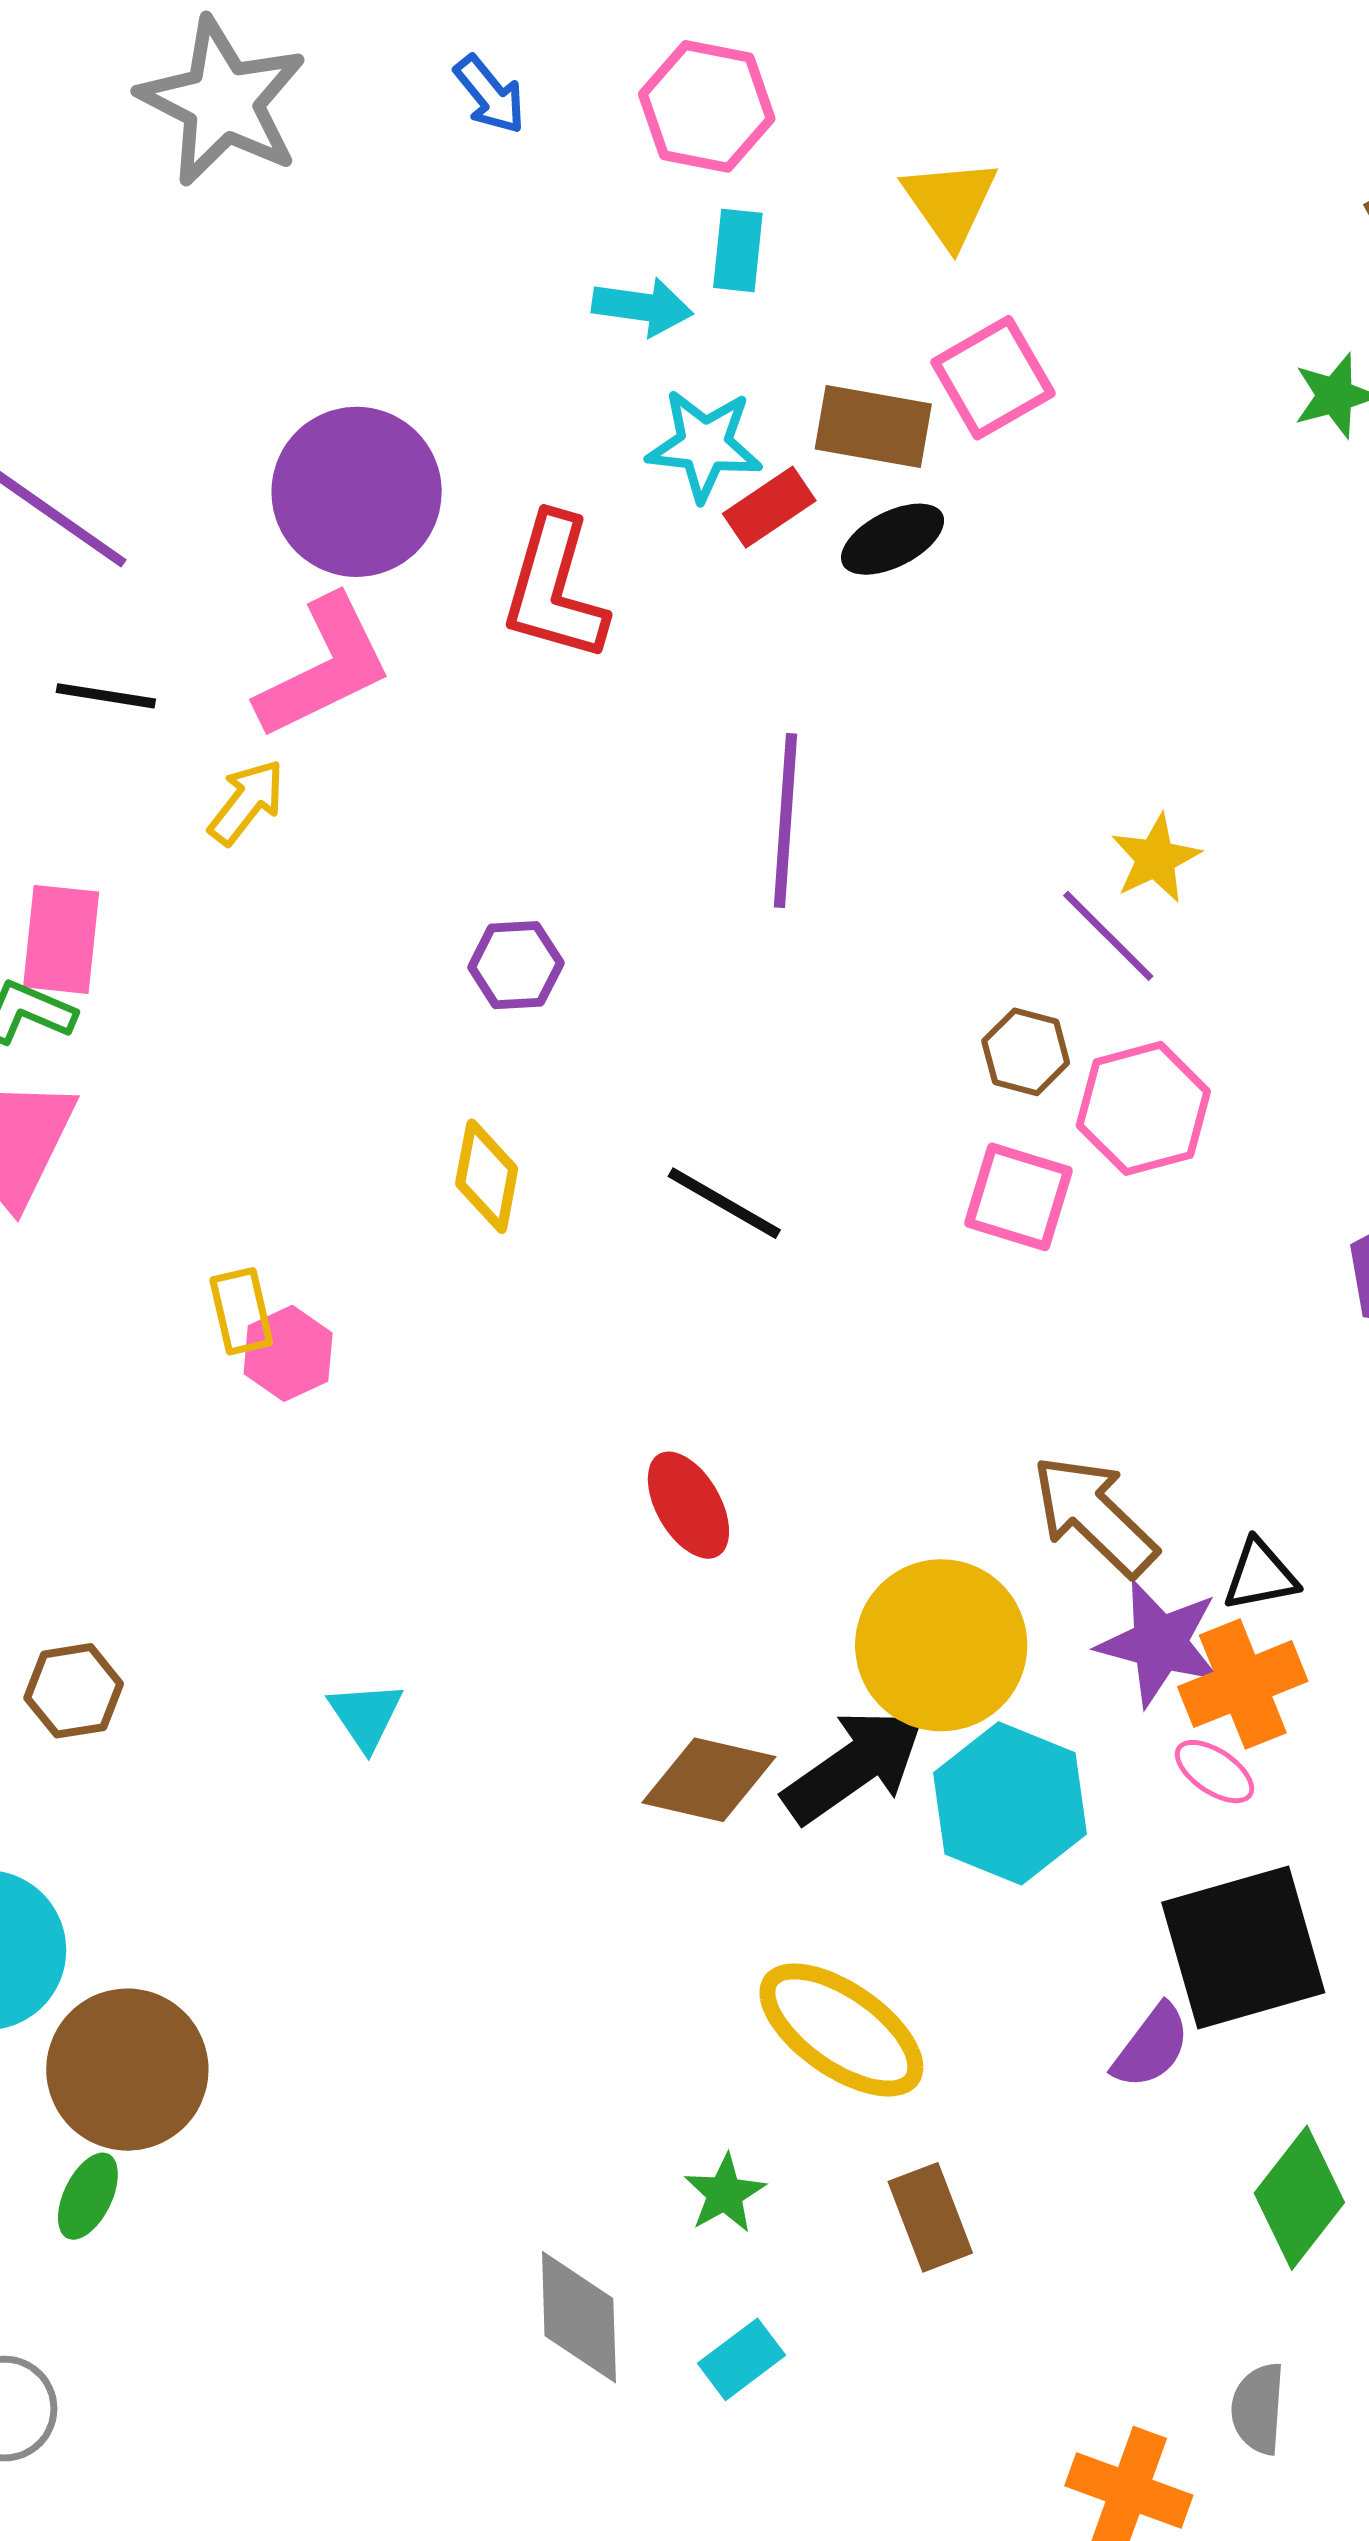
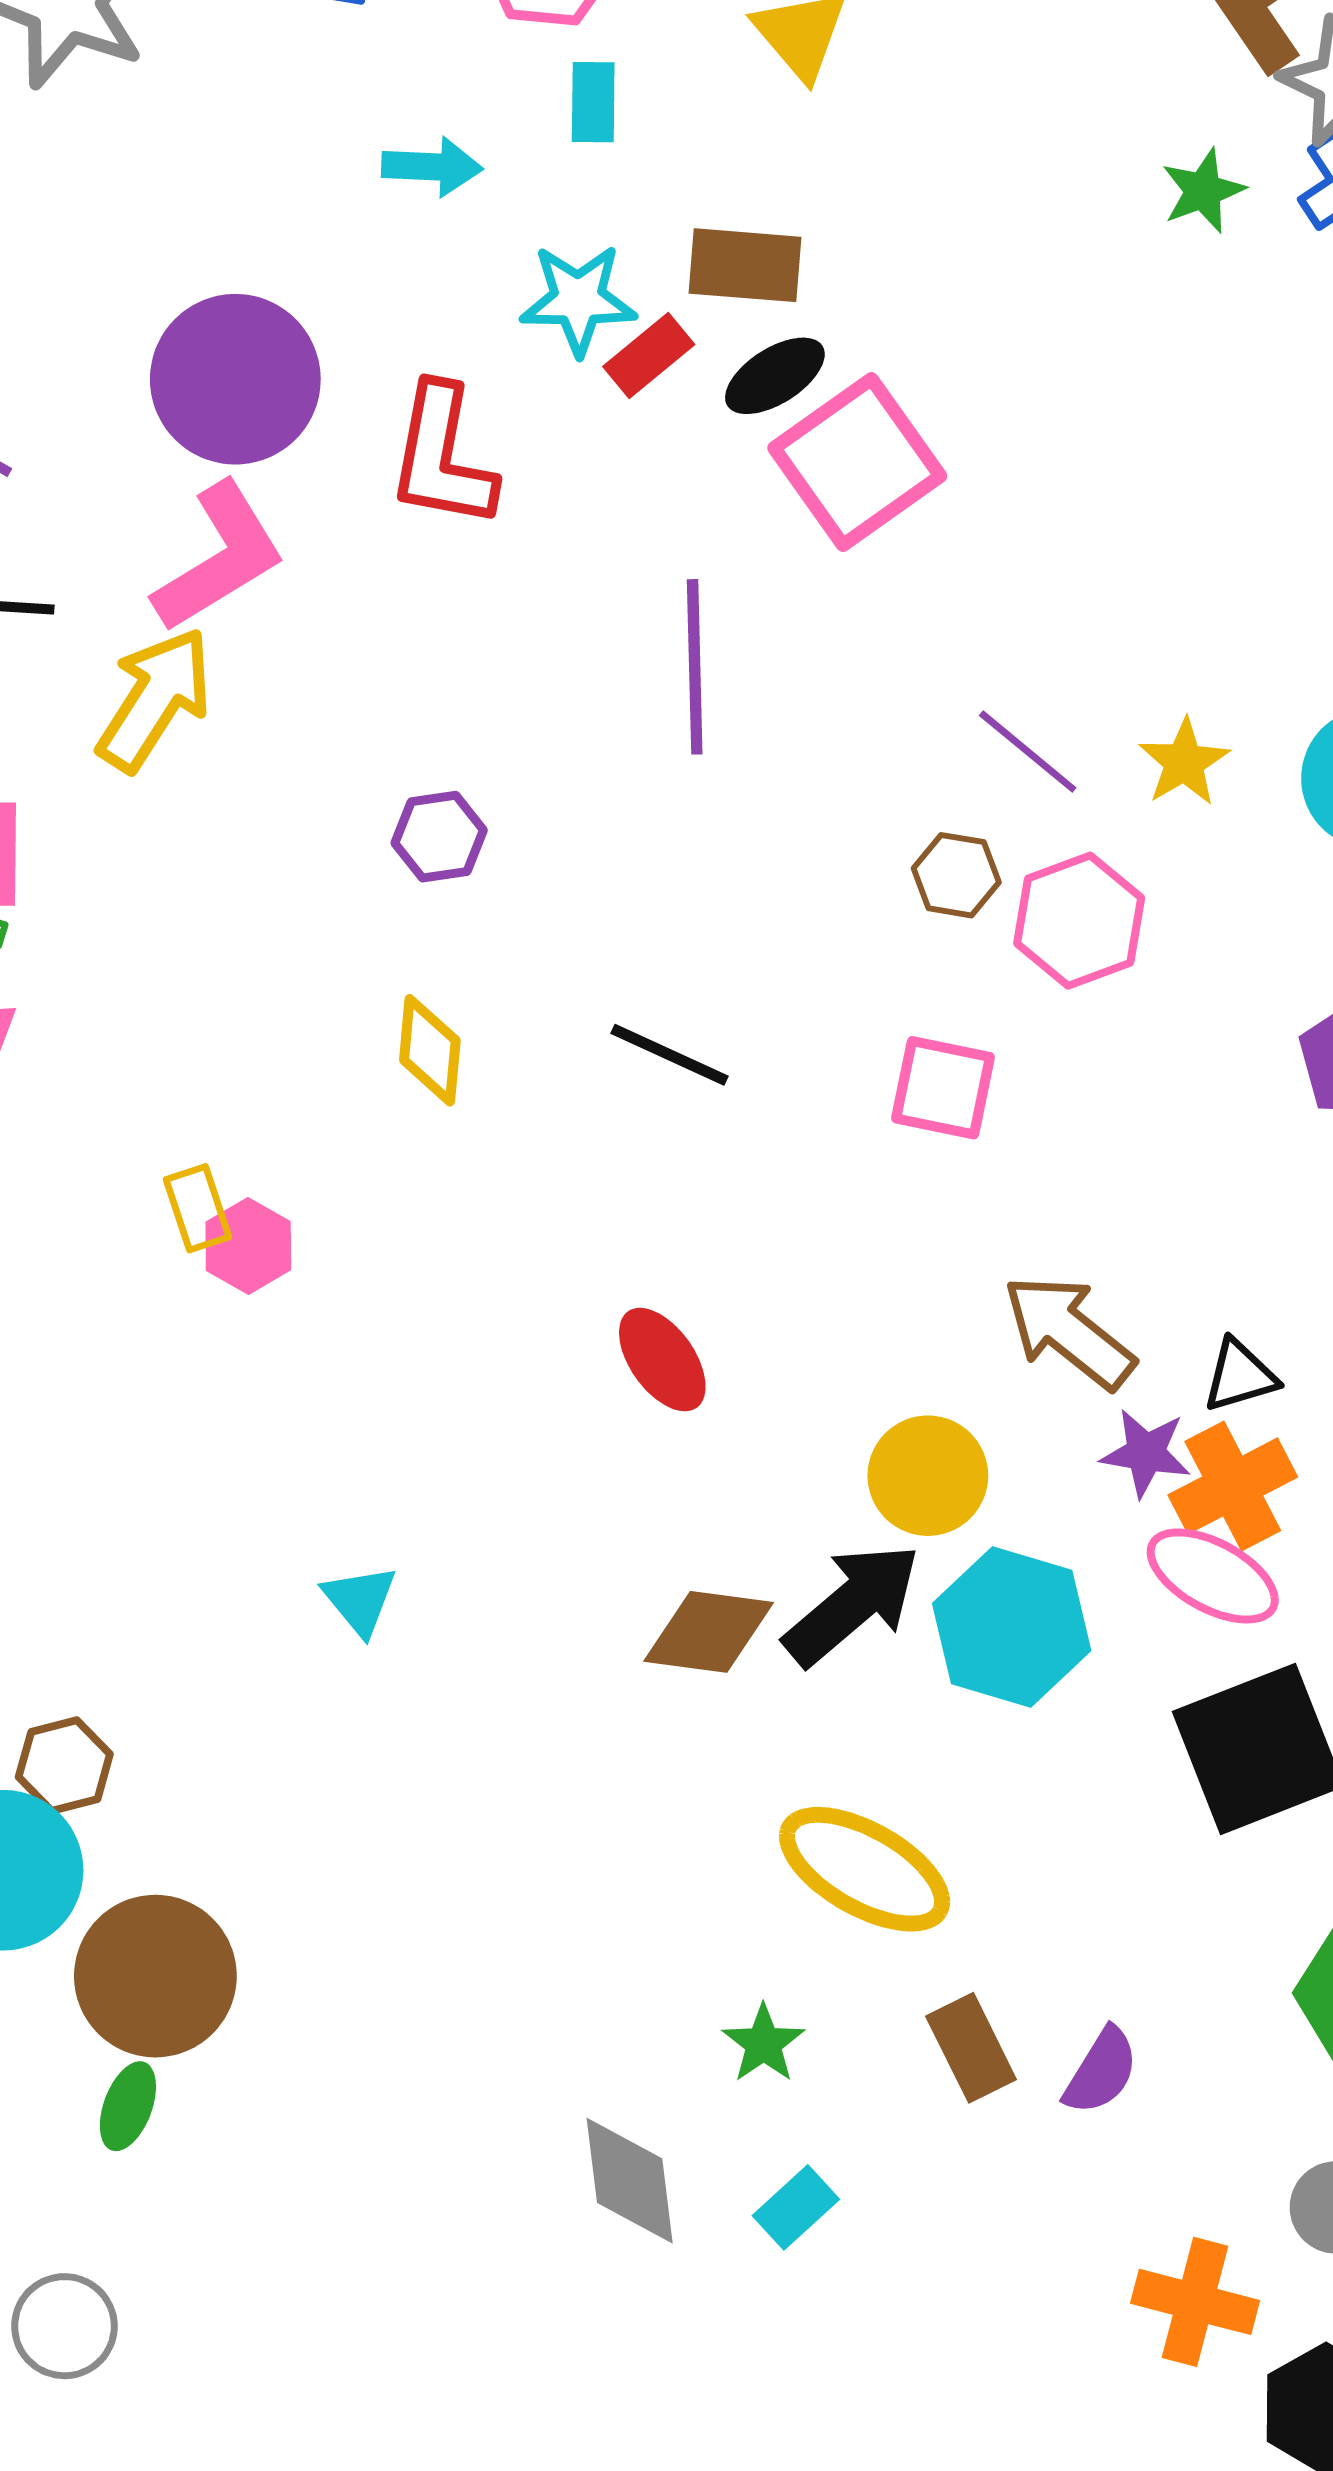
cyan arrow: (642, 307) -> (432, 167), moved
pink square: (993, 378) -> (857, 462), moved, size x1.4
yellow arrow: (247, 802) -> (155, 699), size x1.6
yellow star: (1156, 858) -> (1184, 762), moved
pink square: (1018, 1197) -> (943, 1088), moved
purple star: (1160, 1643) -> (1146, 1453), size x0.7
yellow circle: (941, 1645) -> (928, 1476), size x0.7
brown hexagon: (74, 1691) -> (64, 1766), moved
pink ellipse: (1214, 1772) -> (1213, 1576), size x1.6
purple semicircle: (1151, 2046) -> (1101, 2071), moved

